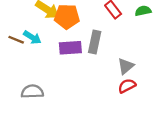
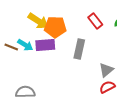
purple rectangle: (70, 48) -> (45, 45), moved

